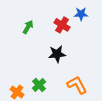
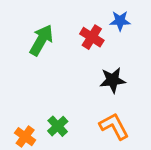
green arrow: (28, 27) -> (41, 40), size x1.5
black star: (57, 54) -> (113, 80), moved

